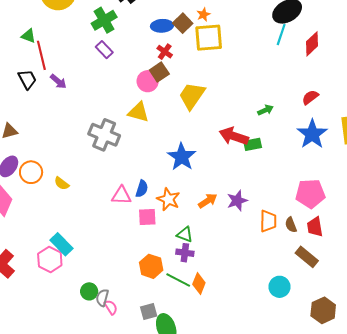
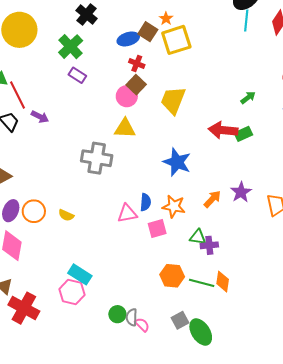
purple cross: (185, 253) -> (209, 245), moved

